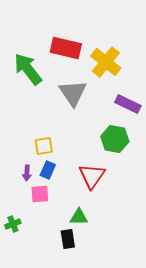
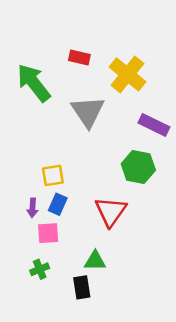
red rectangle: (66, 48) -> (79, 58), size x0.6
green cross: (13, 224) -> (40, 269), moved

